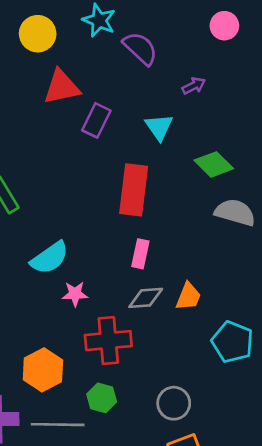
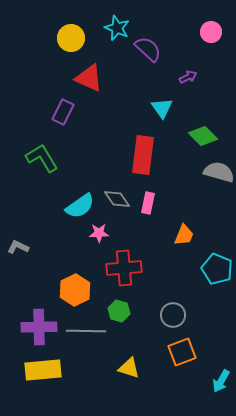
red triangle: (62, 87) -> (89, 78), turned 36
purple rectangle: (96, 120) -> (63, 112), moved
gray diamond: (146, 298) -> (117, 199), moved, turned 60

